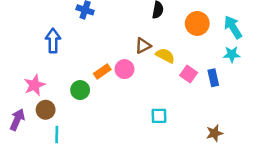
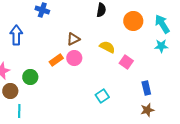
brown triangle: (143, 46) -> (73, 39), moved
blue rectangle: (213, 78) -> (146, 88), moved
green circle: (80, 90) -> (30, 77), moved
cyan square: (159, 116) -> (102, 96), turned -32

